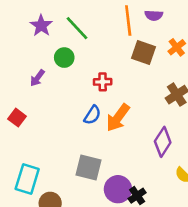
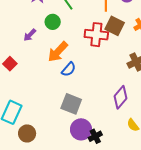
red cross: (103, 82) -> (96, 35), moved, size x1.6
orange arrow: (118, 118) -> (58, 52), moved
gray square: (89, 167) -> (71, 104), moved

